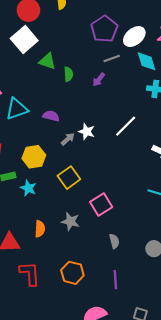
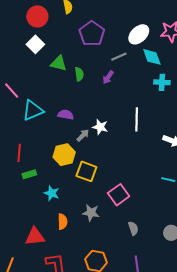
purple pentagon: (104, 29) -> (92, 34), moved
white square: (24, 39) -> (35, 44), size x0.7
white line: (126, 126) -> (137, 119), turned -40
yellow hexagon: (34, 157) -> (64, 155), moved
yellow square: (69, 178) -> (86, 171), turned -30
cyan star: (28, 188) -> (52, 193), moved

